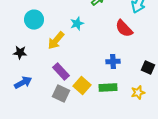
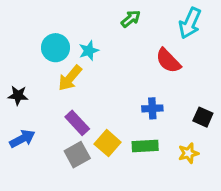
cyan circle: (34, 20) -> (56, 48), moved
cyan star: (77, 24) -> (89, 51), moved
gray square: (61, 94) -> (77, 155), turned 36

